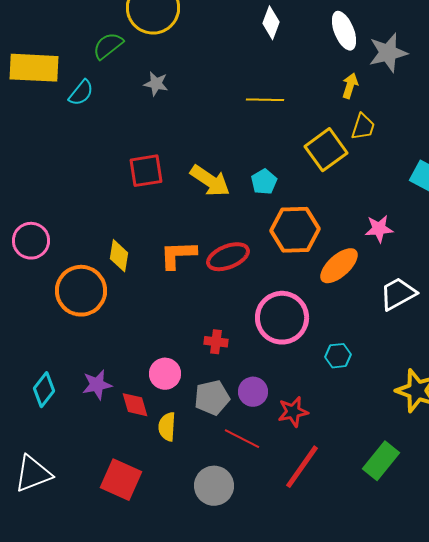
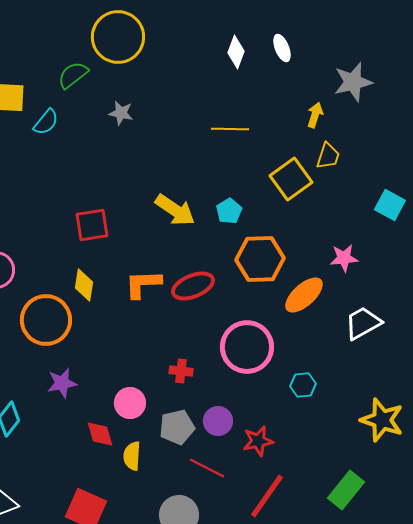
white ellipse: (344, 31) -> (282, 48), moved, size x0.7
red square: (146, 171) -> (92, 225), moved
purple star: (97, 385) -> (62, 383), moved

